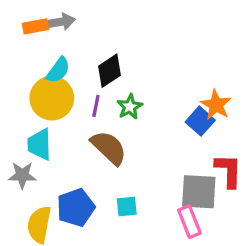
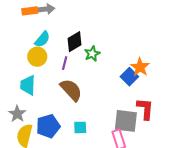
yellow circle: (52, 98) -> (37, 57), size x0.7
green star: (130, 107) -> (92, 54), moved
gray star: (22, 175) -> (17, 114), moved, turned 30

